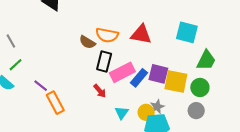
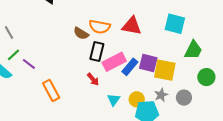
purple line: (41, 86) -> (29, 64), moved
green circle: (200, 87) -> (206, 77), moved
gray star: (157, 107) -> (161, 95), moved

